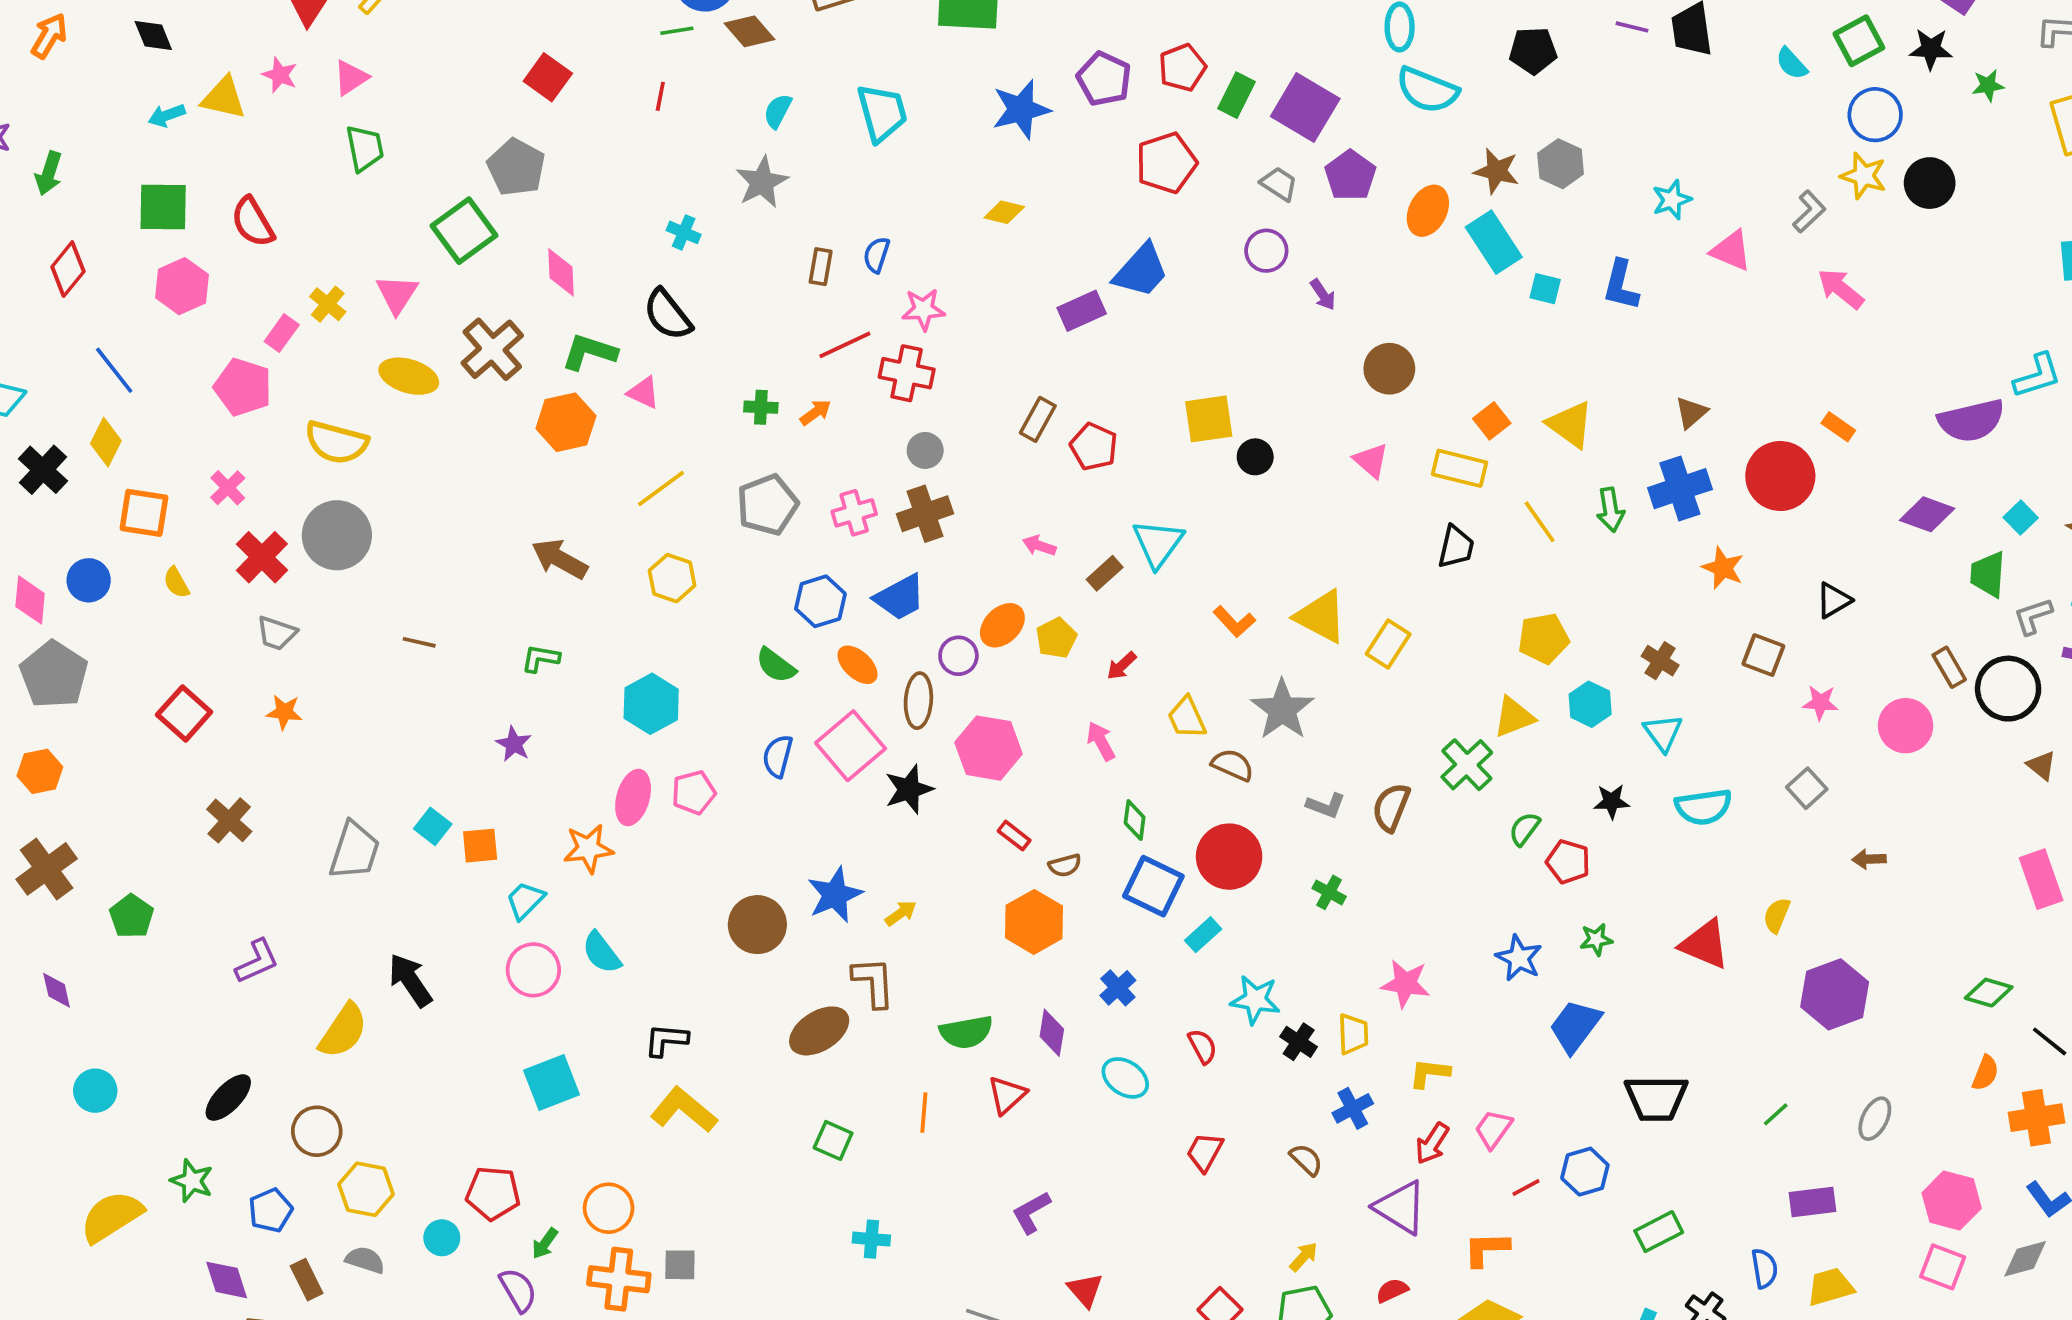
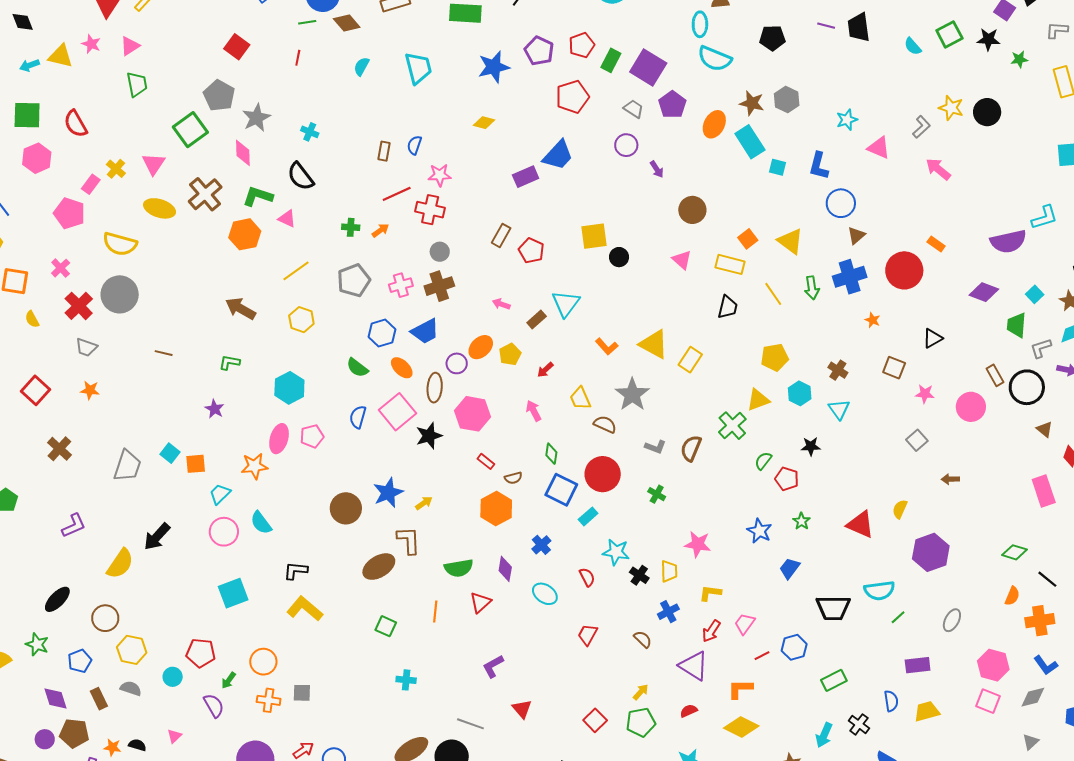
blue circle: (1875, 115) -> (841, 203), moved
gray star: (762, 182) -> (256, 118), moved
orange star: (1723, 568) -> (873, 320), size x0.7
cyan semicircle: (1703, 807) -> (879, 591), moved
green star: (1596, 939) -> (802, 521), turned -30
black arrow: (410, 980) -> (157, 537), turned -104
blue trapezoid: (1575, 1026) -> (790, 568), size x0.7
orange cross: (619, 1279) -> (269, 700), size x0.7

